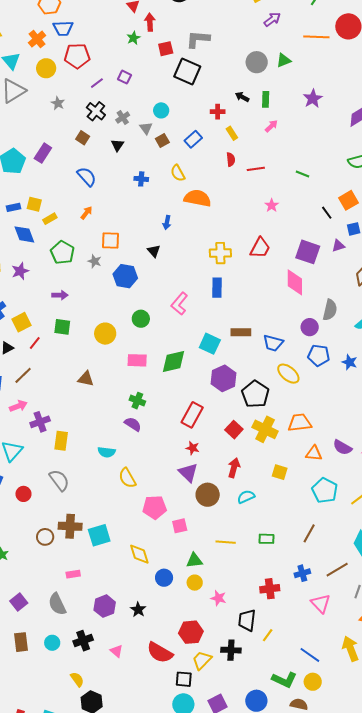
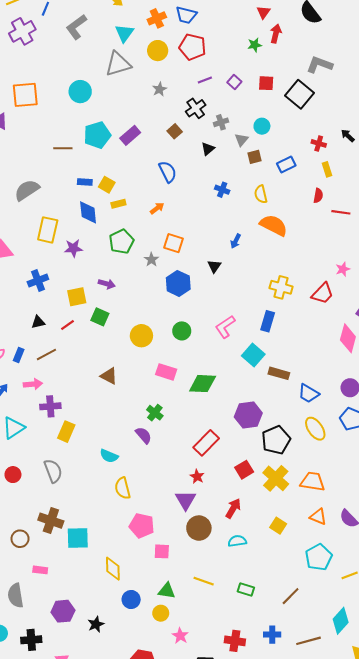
red square: (166, 49) -> (266, 83), moved
pink star: (272, 205) -> (343, 269), moved
yellow square: (22, 322) -> (77, 297), moved
cyan square: (210, 344) -> (253, 355), moved
brown circle: (45, 537) -> (20, 539), moved

